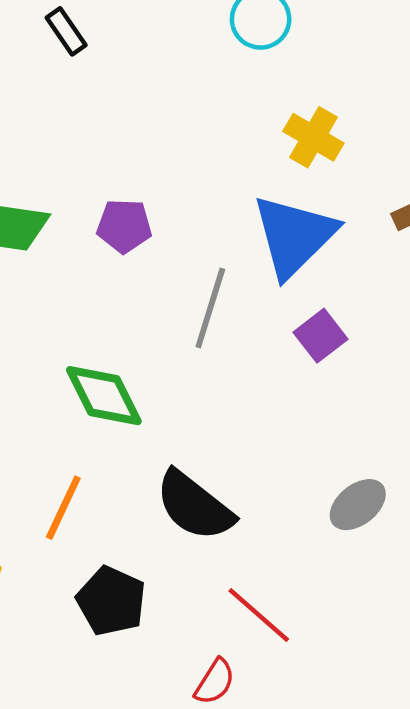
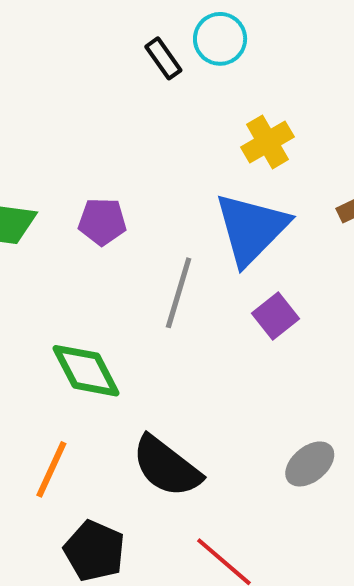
black rectangle: (66, 31) -> (163, 58), moved
yellow cross: (313, 137) -> (267, 142), turned 30

